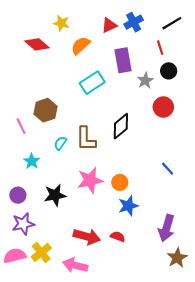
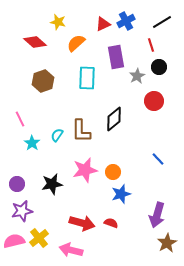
cyan rectangle: (92, 83) -> (87, 78), turned -55
brown hexagon: (45, 110) -> (43, 81), moved
cyan star: (32, 161) -> (32, 143), moved

